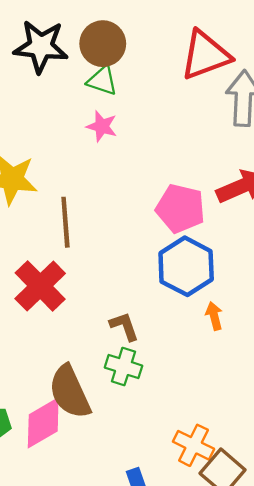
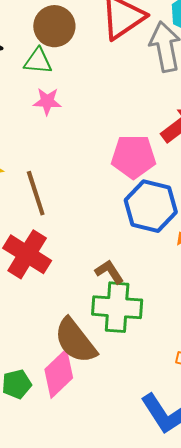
brown circle: (103, 44) -> (54, 26), moved
green cross: (123, 367) -> (117, 307), size x1.5

